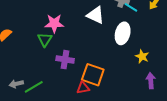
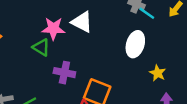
white triangle: (96, 15) -> (82, 22), moved
green triangle: (45, 40) -> (41, 47), turned -35

